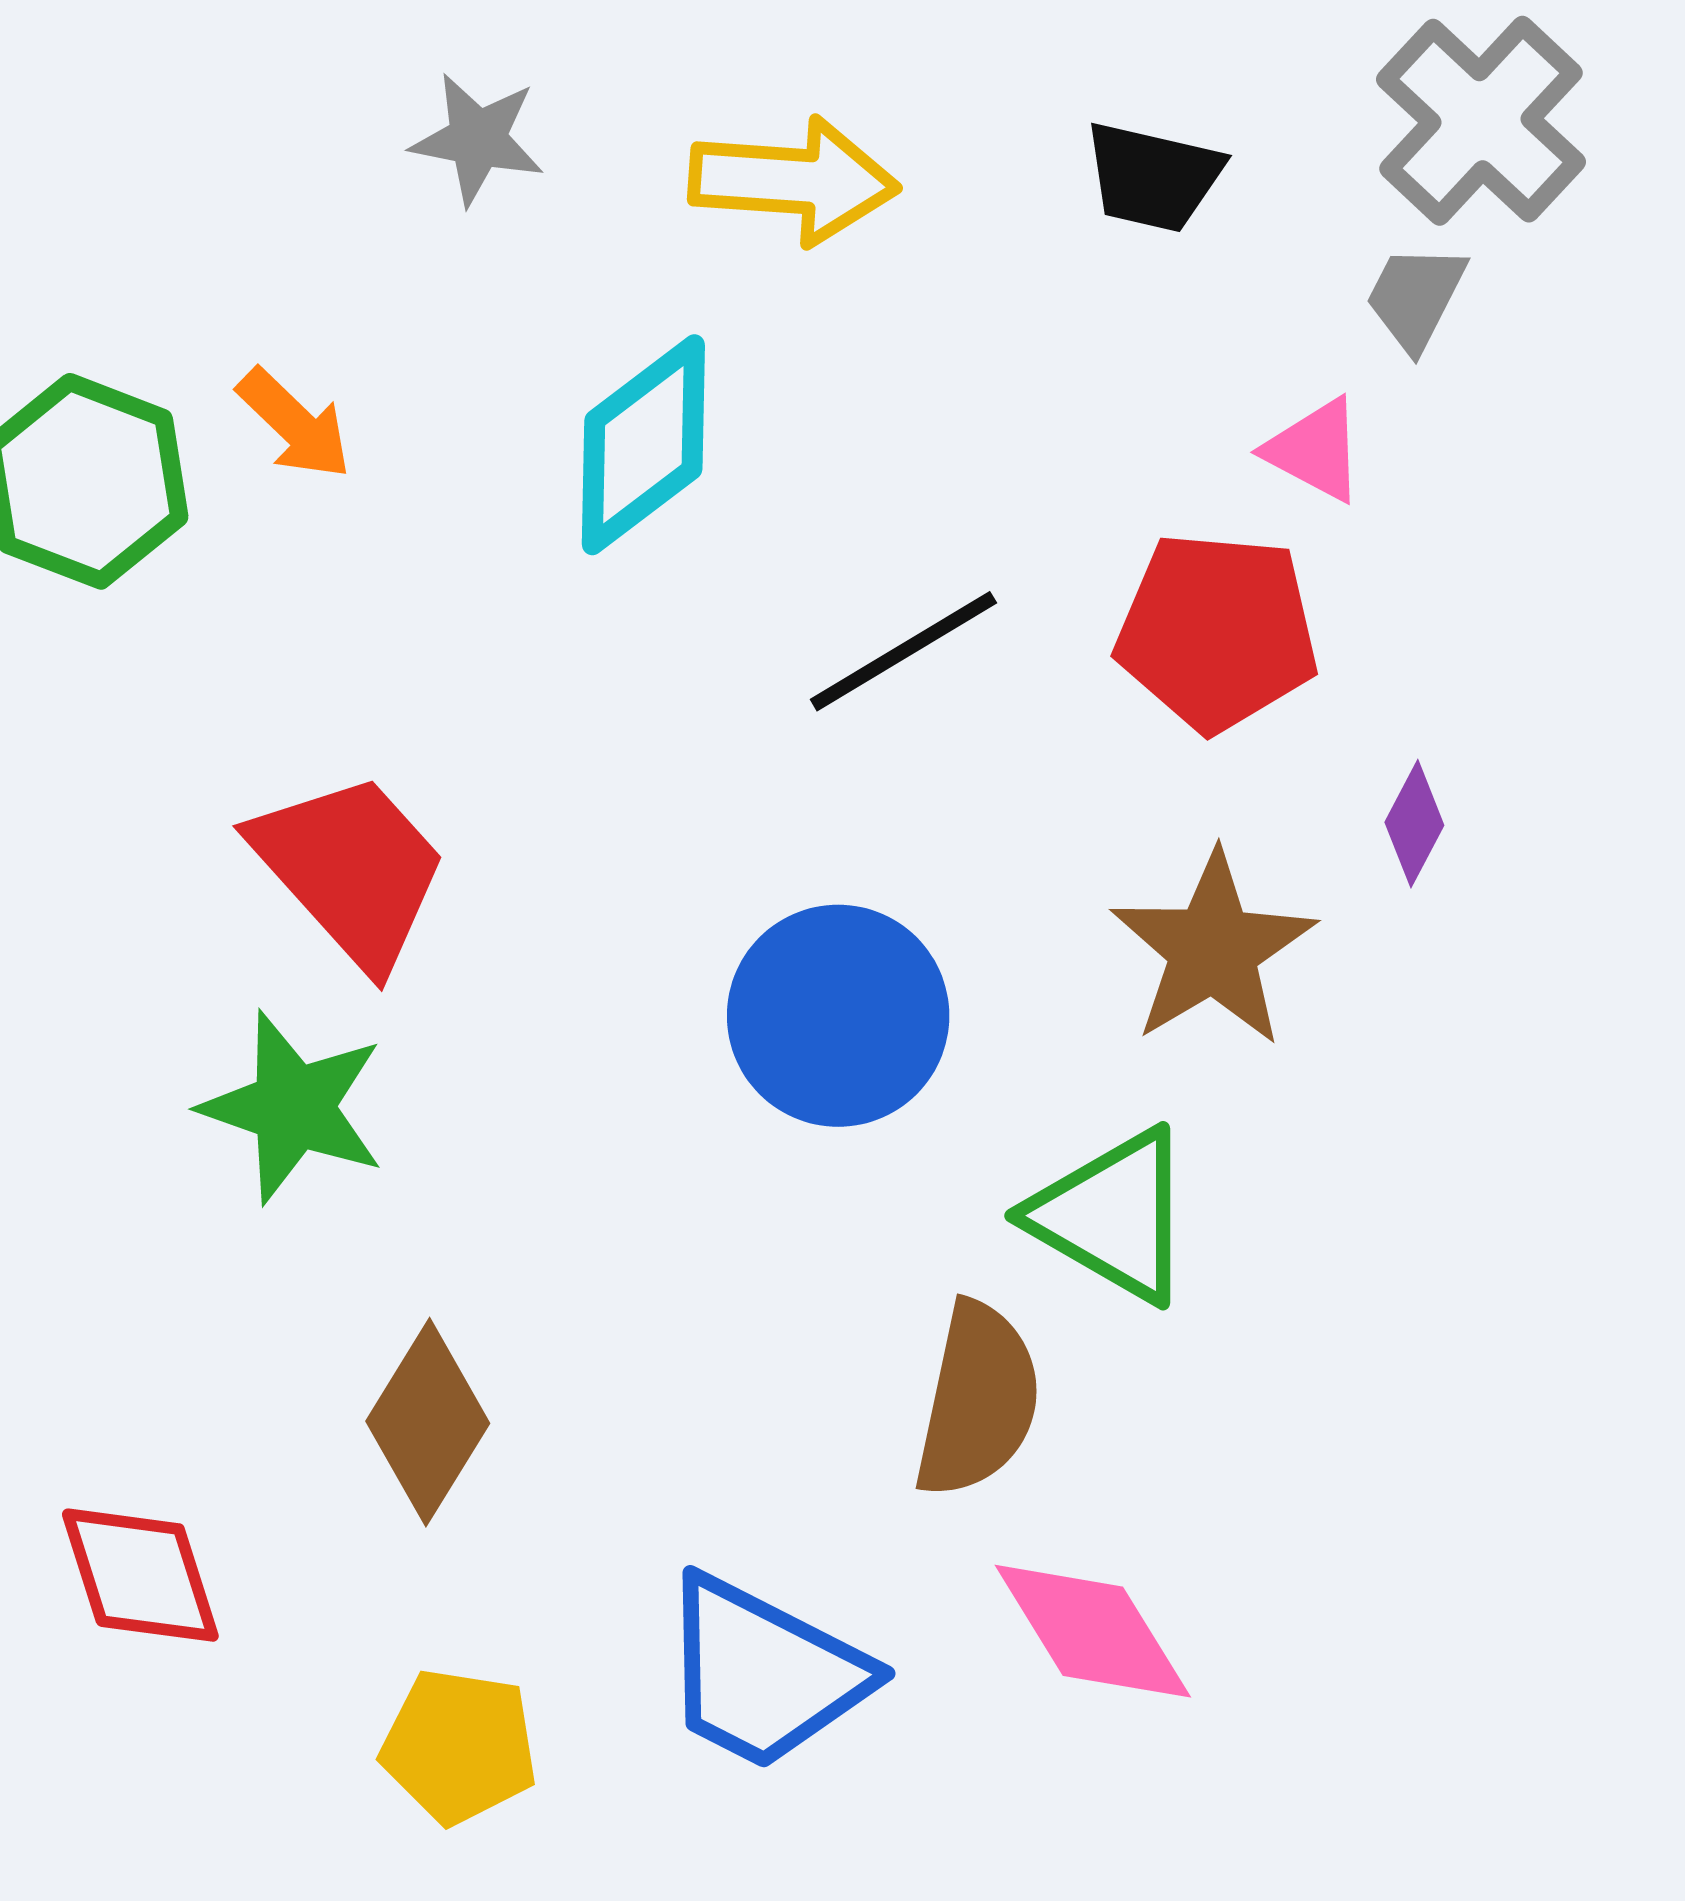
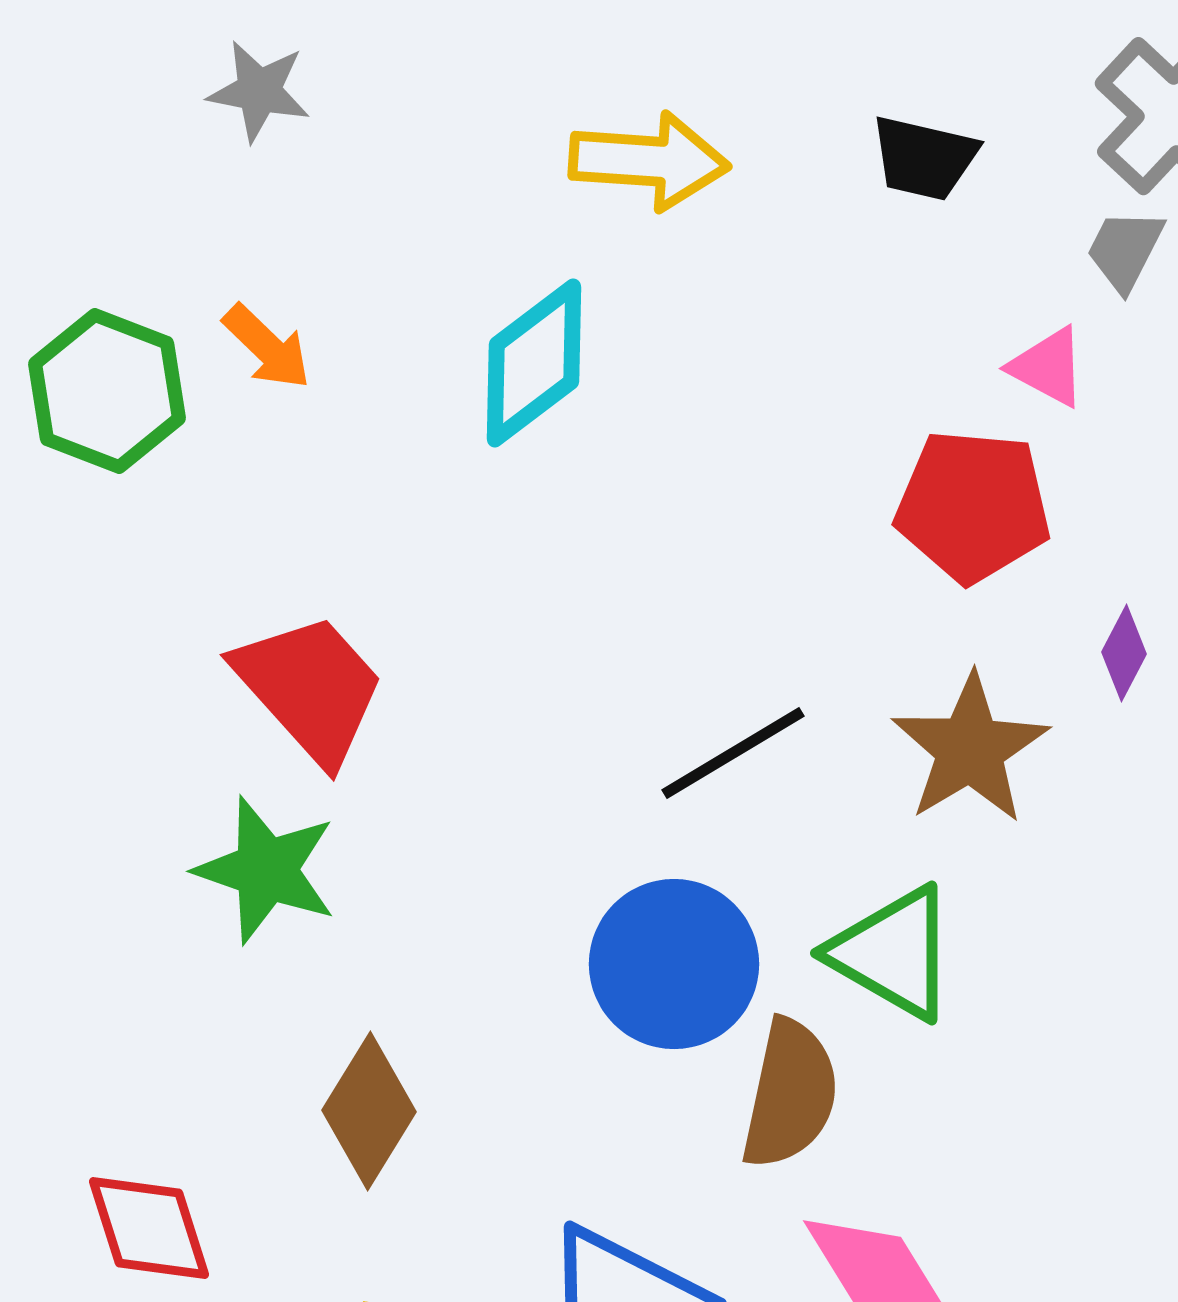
gray star: (477, 139) -> (259, 91), moved
black line: (903, 651) -> (733, 753), moved
blue circle: (838, 1016) -> (674, 964), moved

